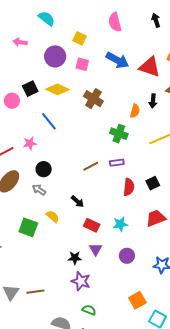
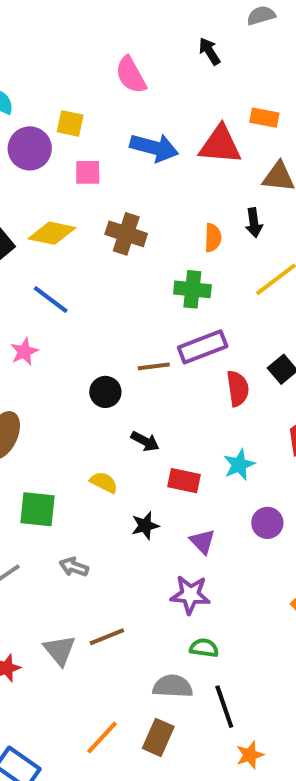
purple circle: (55, 56) -> (30, 148), moved
black arrow: (153, 101) -> (254, 223), moved
purple rectangle: (117, 163) -> (203, 347), size x1.6
brown line: (91, 166) -> (154, 366), turned 35
black circle: (44, 169) -> (105, 392), moved
gray arrow: (39, 190) -> (74, 567), moved
green square: (28, 227) -> (38, 509), moved
purple triangle: (96, 249) -> (202, 542), moved
black star: (75, 258) -> (145, 526), moved
green semicircle: (89, 310) -> (204, 648), moved

